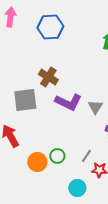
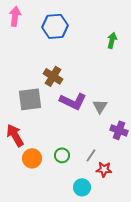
orange circle: (37, 162) -> (32, 158), moved

